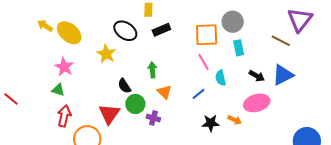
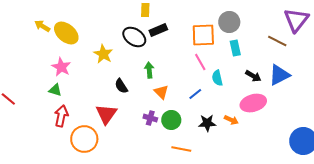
black ellipse: (125, 31) -> (134, 37), moved
green circle: (135, 104) -> (171, 120), moved

